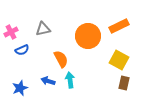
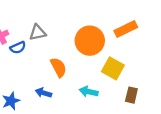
blue semicircle: (22, 50) -> (18, 48), moved
yellow square: (119, 60) -> (113, 68), moved
cyan arrow: (70, 80) -> (89, 92), moved, turned -70

